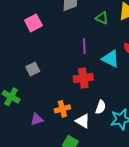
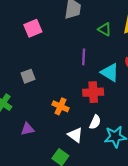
red cross: (83, 78) -> (93, 92), moved
orange cross: (62, 109) -> (60, 106), moved, turned 35

